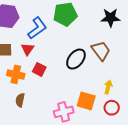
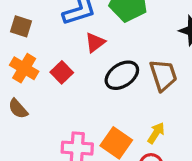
red triangle: (28, 49) -> (95, 42), moved
brown semicircle: (20, 100) -> (18, 109), turned -72

